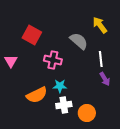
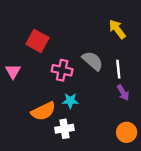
gray semicircle: (79, 41) -> (93, 61), moved
white cross: (64, 105) -> (64, 129), moved
orange circle: (87, 113) -> (127, 132), moved

